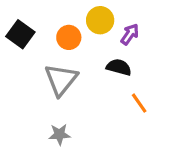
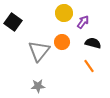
orange circle: (69, 37) -> (62, 42), moved
black semicircle: (119, 67) -> (93, 43), moved

